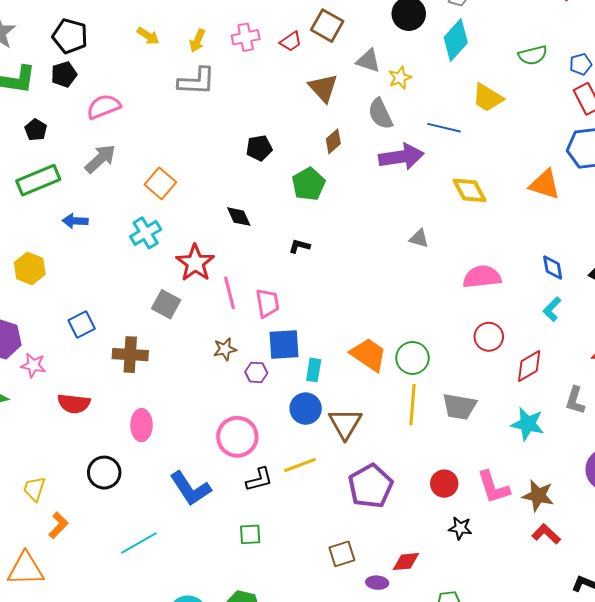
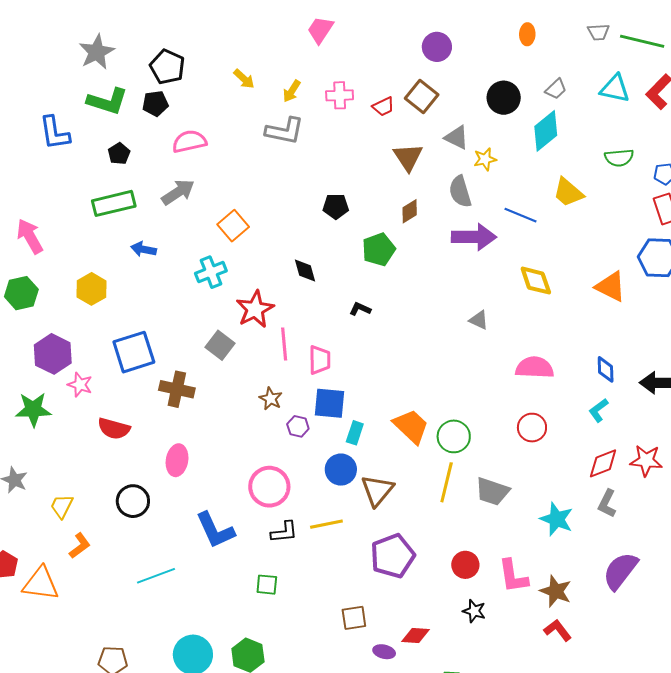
blue square: (82, 324) -> (134, 352), size x1.6
brown star: (225, 349) -> (271, 399), turned 30
red diamond: (529, 366) -> (603, 463), moved

